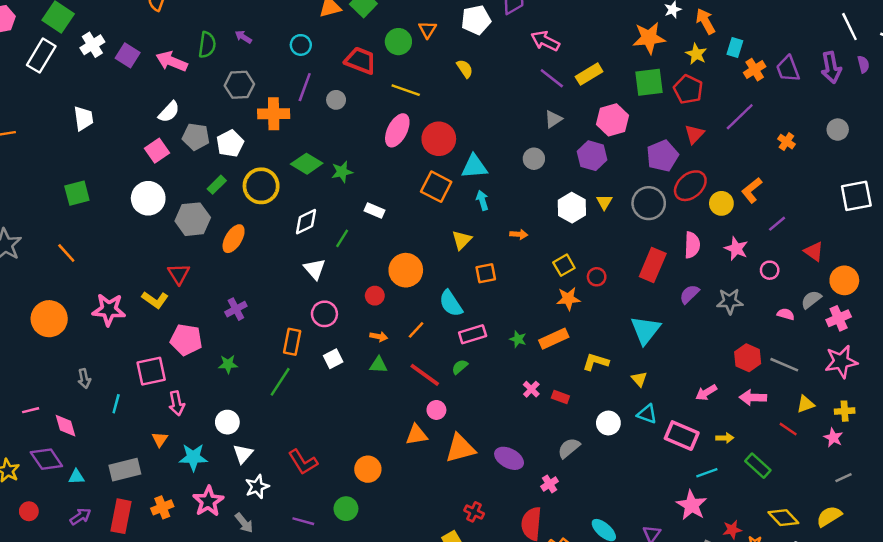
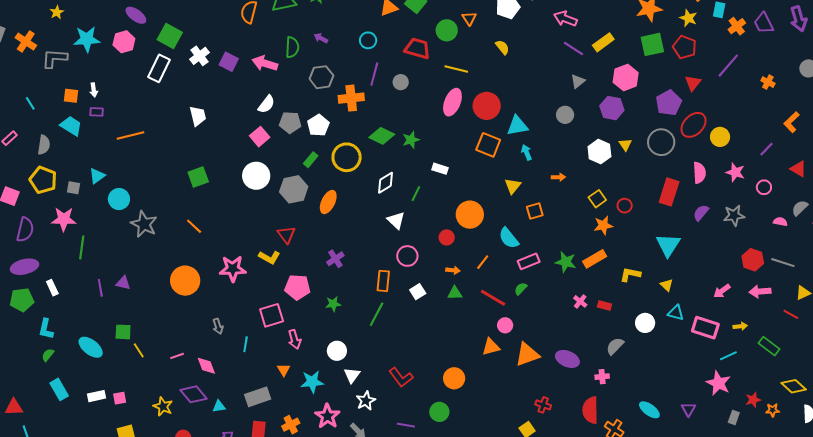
orange L-shape: (752, 190) -> (791, 122), moved
green star: (518, 339) -> (566, 262), size x1.5
pink cross: (550, 484) -> (602, 377), turned 32

